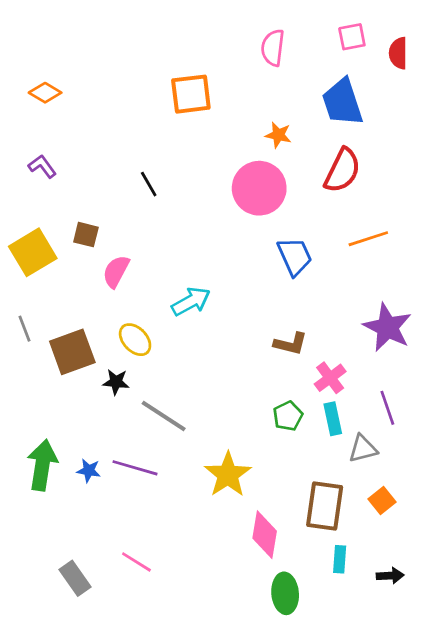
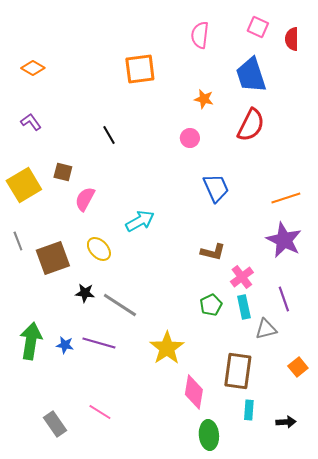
pink square: (352, 37) -> (258, 27), turned 35
pink circle: (259, 188) -> (190, 138), size x0.5
orange line: (368, 239) -> (286, 198), moved
black star: (116, 382) -> (85, 293), moved
orange square: (382, 501) -> (298, 367), moved

